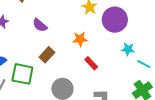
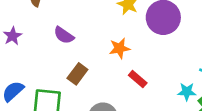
cyan star: (128, 49) -> (187, 92), moved

